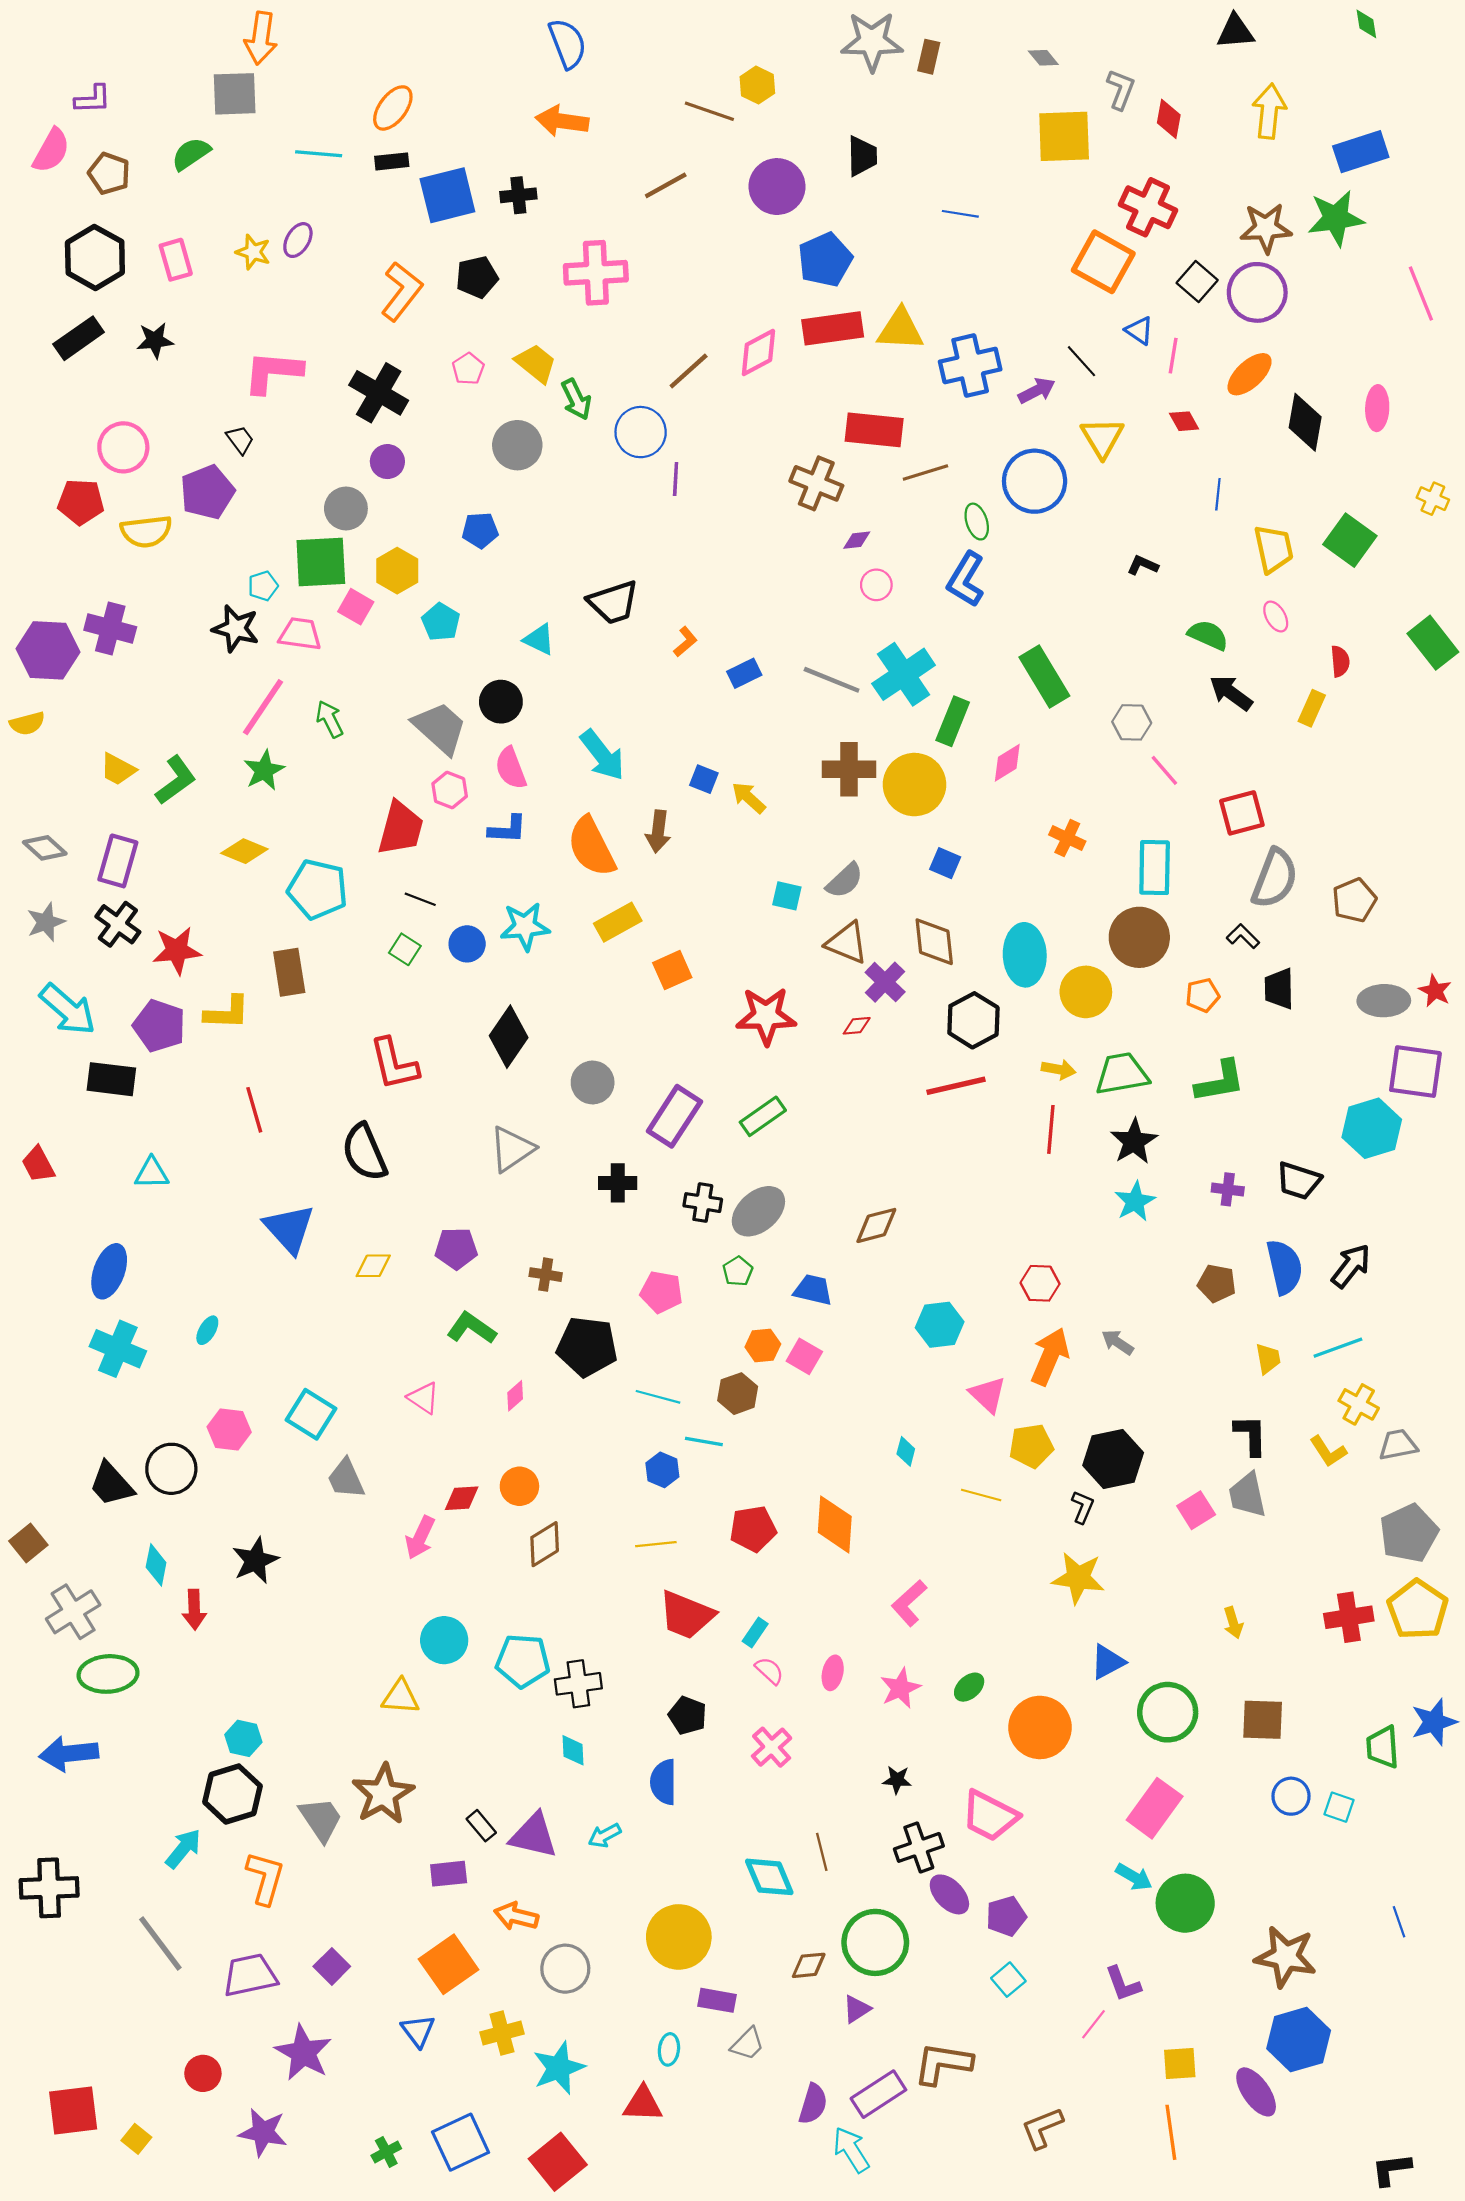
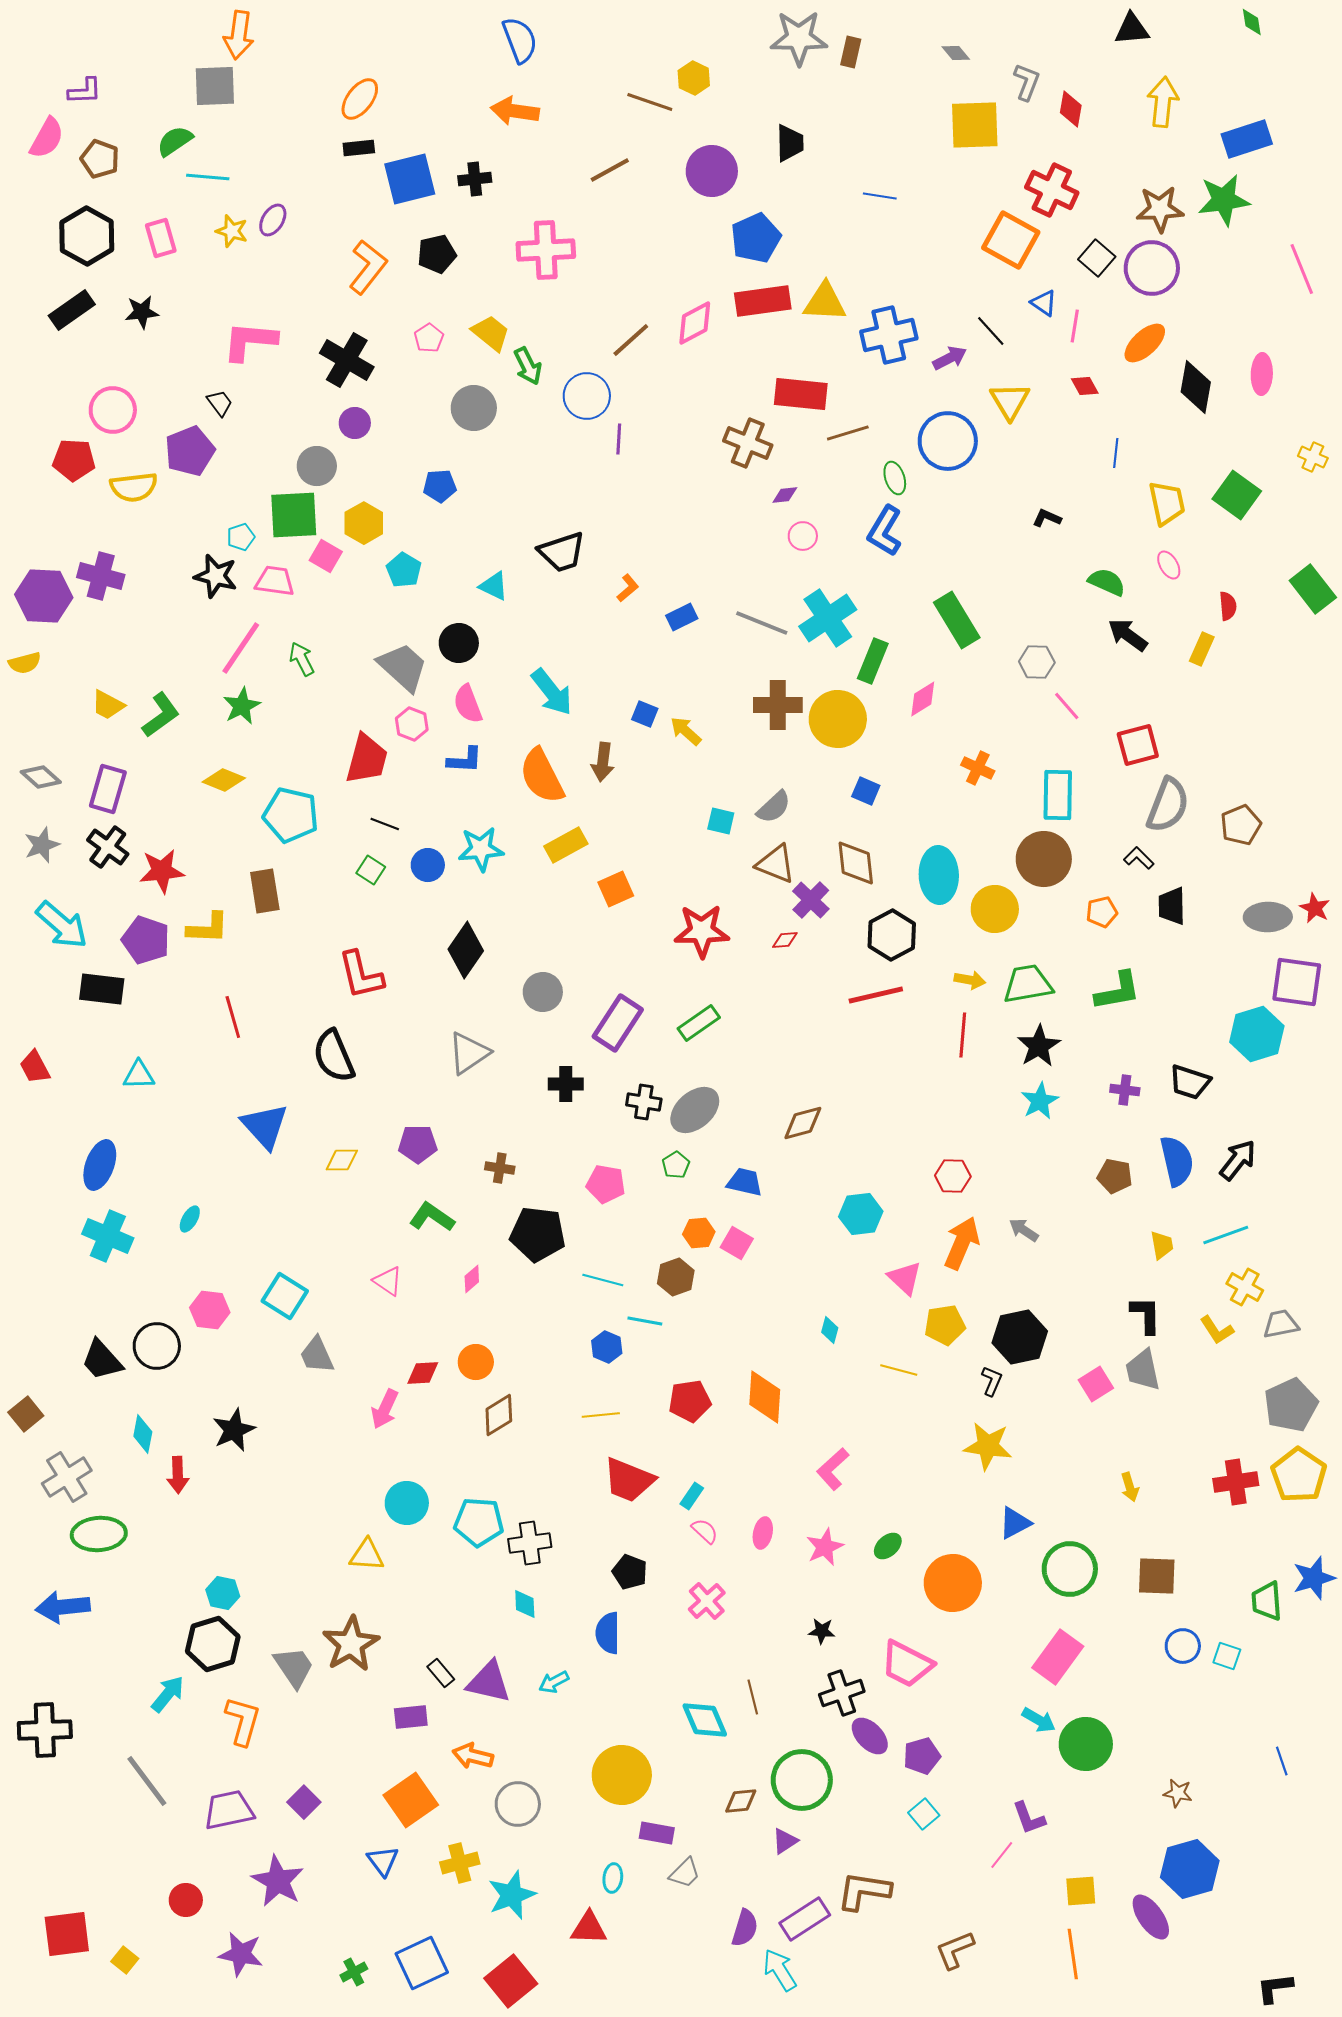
cyan line: (319, 154) -> (208, 177), moved
brown star: (1286, 1957) -> (1178, 1793), size x0.5

